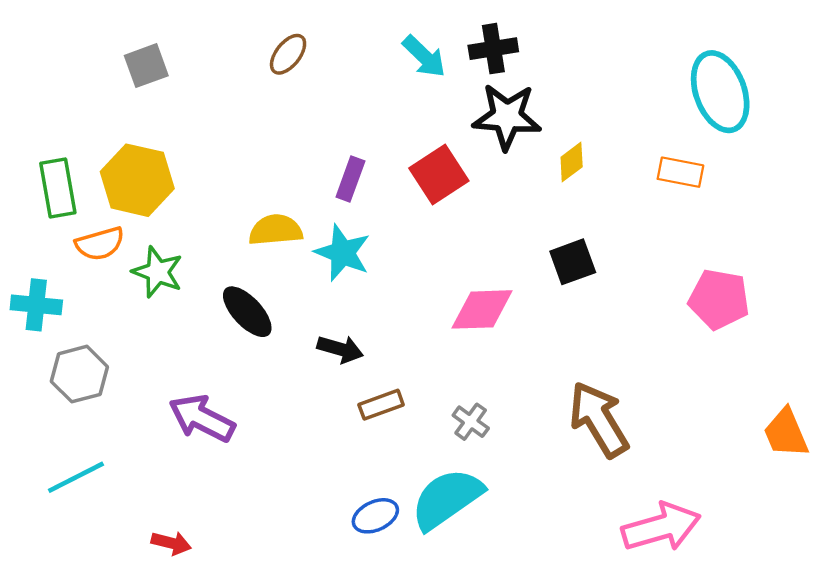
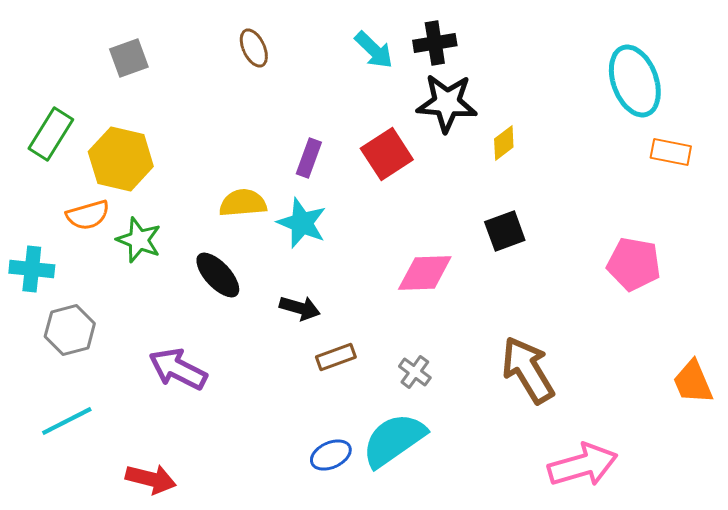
brown ellipse: (288, 54) -> (254, 48), turned -63
orange rectangle: (680, 172) -> (671, 152), moved
green rectangle: (58, 188) -> (51, 134), moved, turned 42
red arrow: (171, 543) -> (151, 479), size x1.4

